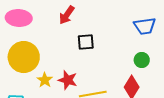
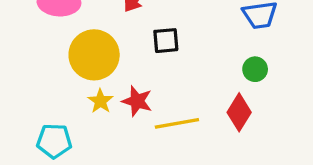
yellow circle: (24, 57) -> (94, 55), moved

